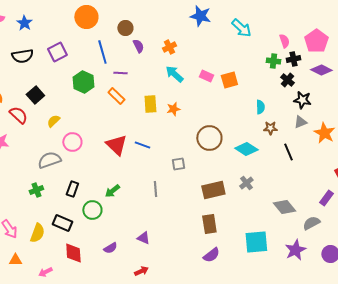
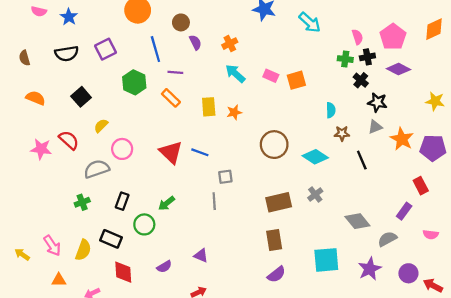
red semicircle: (18, 115) -> (69, 140), moved
gray square: (178, 164) -> (225, 177), moved

